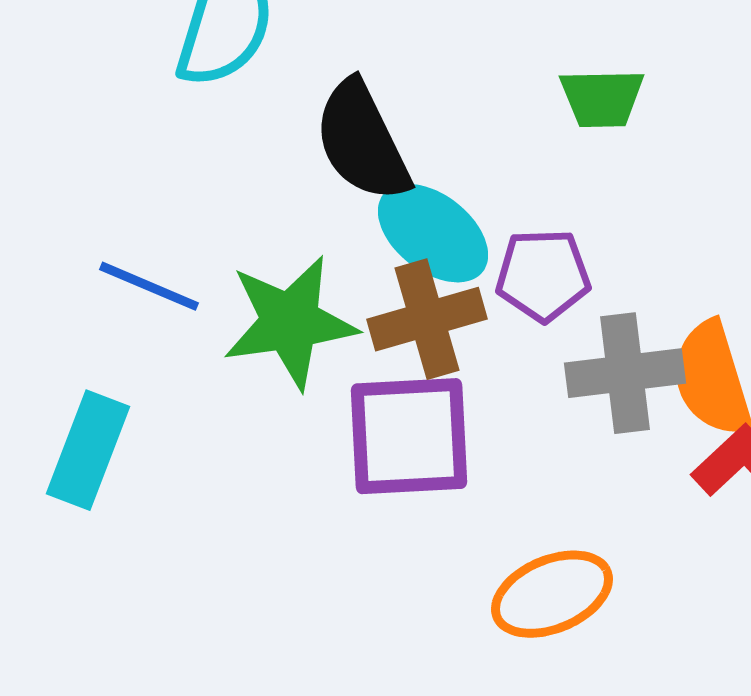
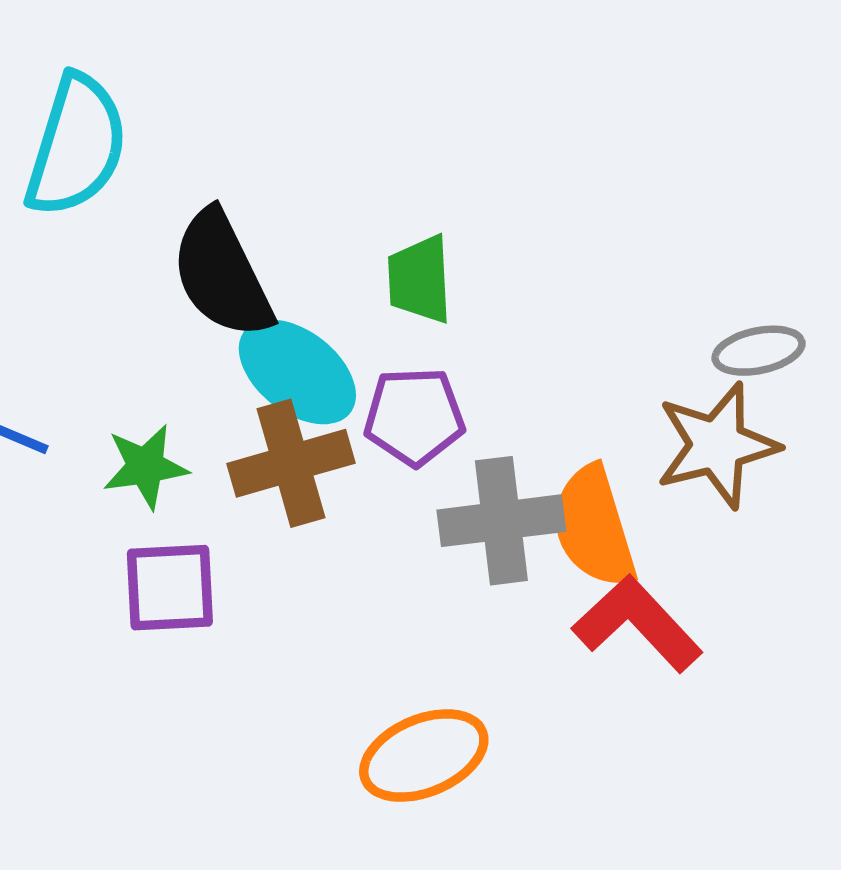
green trapezoid: (602, 98) -> (420, 279), moved, turned 88
green star: (290, 322) -> (145, 466), size x0.6
purple square: (409, 436) -> (170, 588), moved, size x0.7

